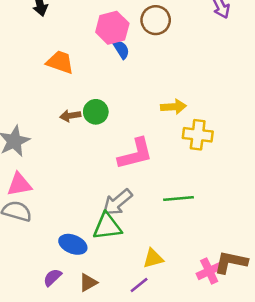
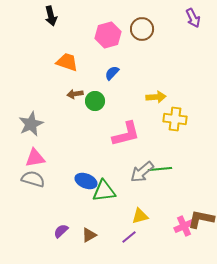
blue semicircle: (121, 49) -> (112, 73), moved, turned -105
brown arrow: (70, 116) -> (75, 94), moved
gray arrow: (117, 202) -> (142, 172), moved
blue ellipse: (73, 244) -> (86, 181), moved

